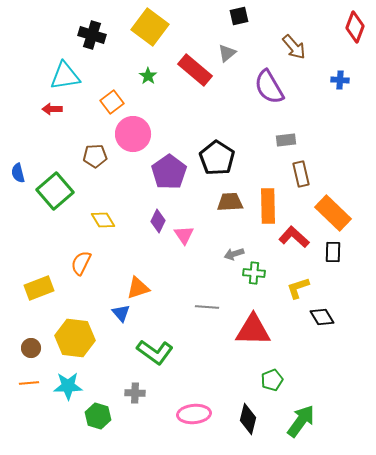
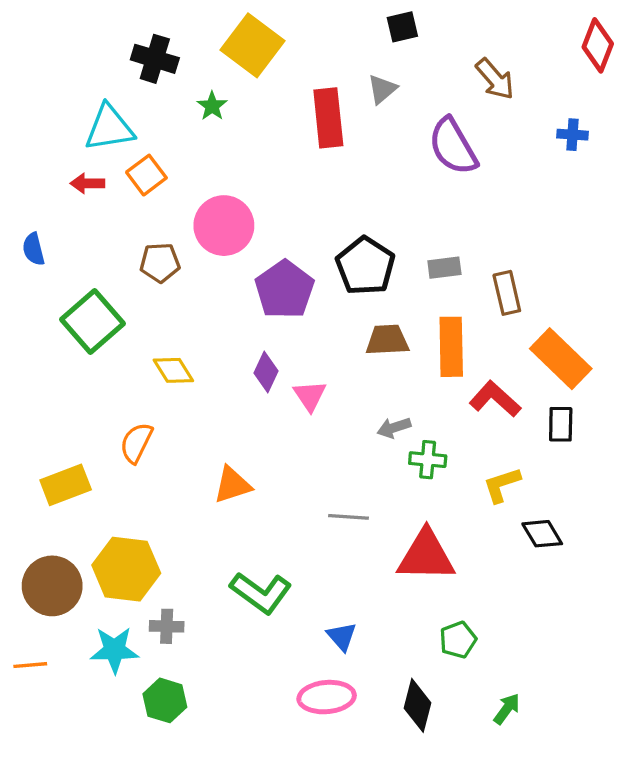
red rectangle: (195, 70) -> (328, 118), turned 44
green star: (148, 76) -> (212, 106), moved
orange square: (112, 102) -> (146, 175), moved
gray rectangle: (286, 140) -> (444, 268), moved
blue semicircle: (18, 173) -> (34, 249), moved
blue triangle: (121, 313) -> (342, 636), moved
brown circle: (31, 348) -> (52, 586), size x1.8
orange line: (29, 383) -> (30, 665), moved
gray cross: (135, 393) -> (167, 626), moved
green arrow: (301, 421) -> (507, 709), size x0.6

